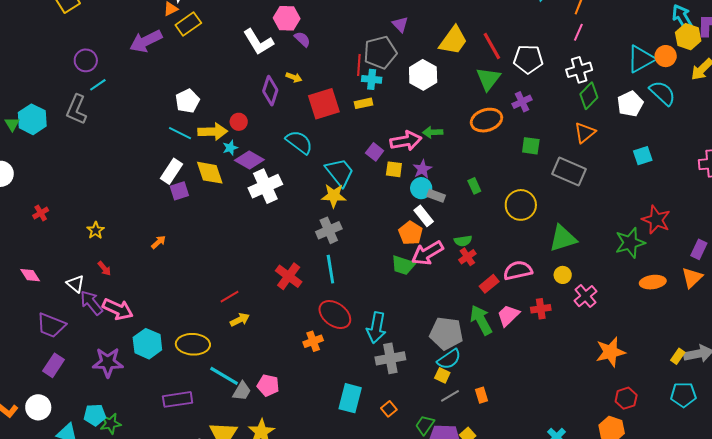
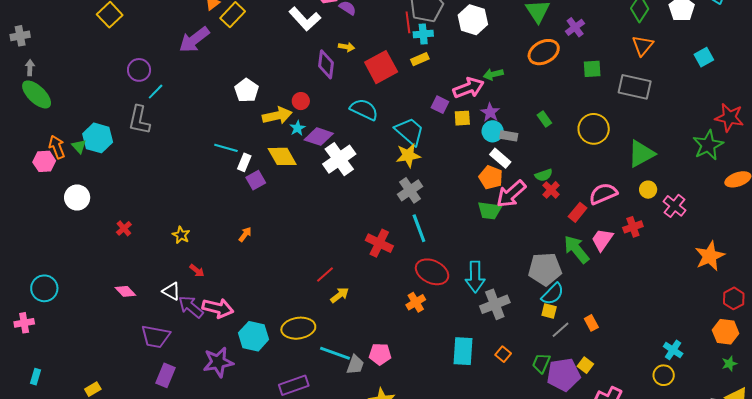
cyan line: (180, 133) -> (226, 148), moved
white rectangle: (171, 171) -> (244, 162), size x0.7

